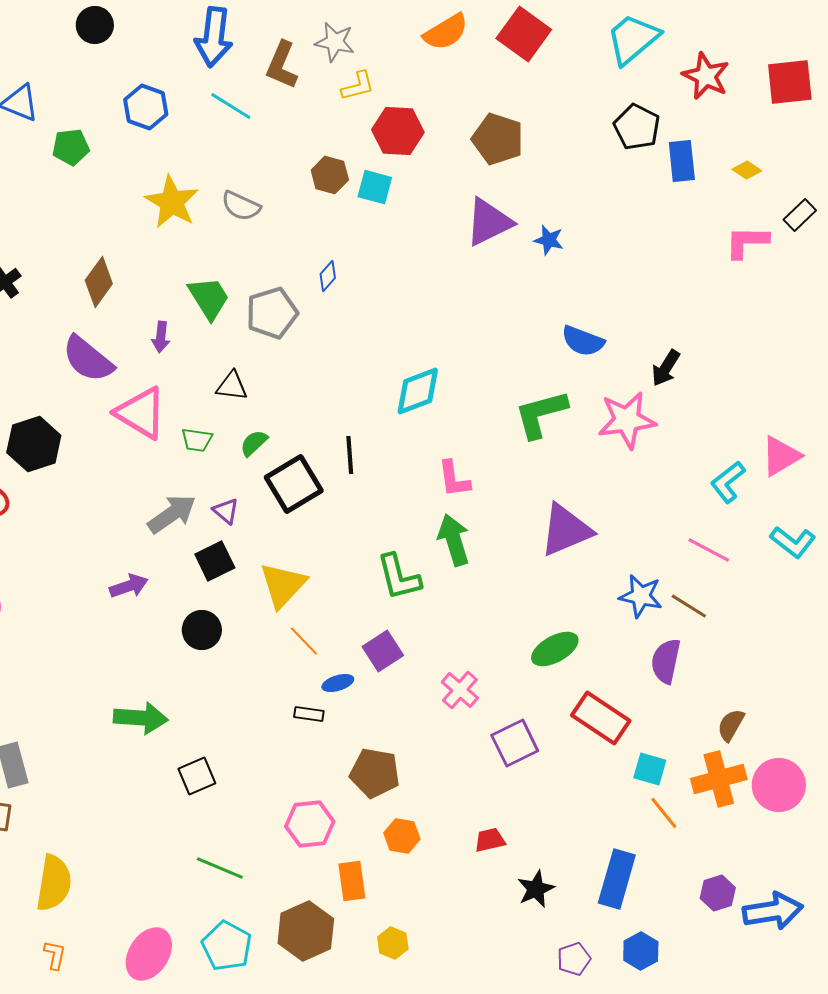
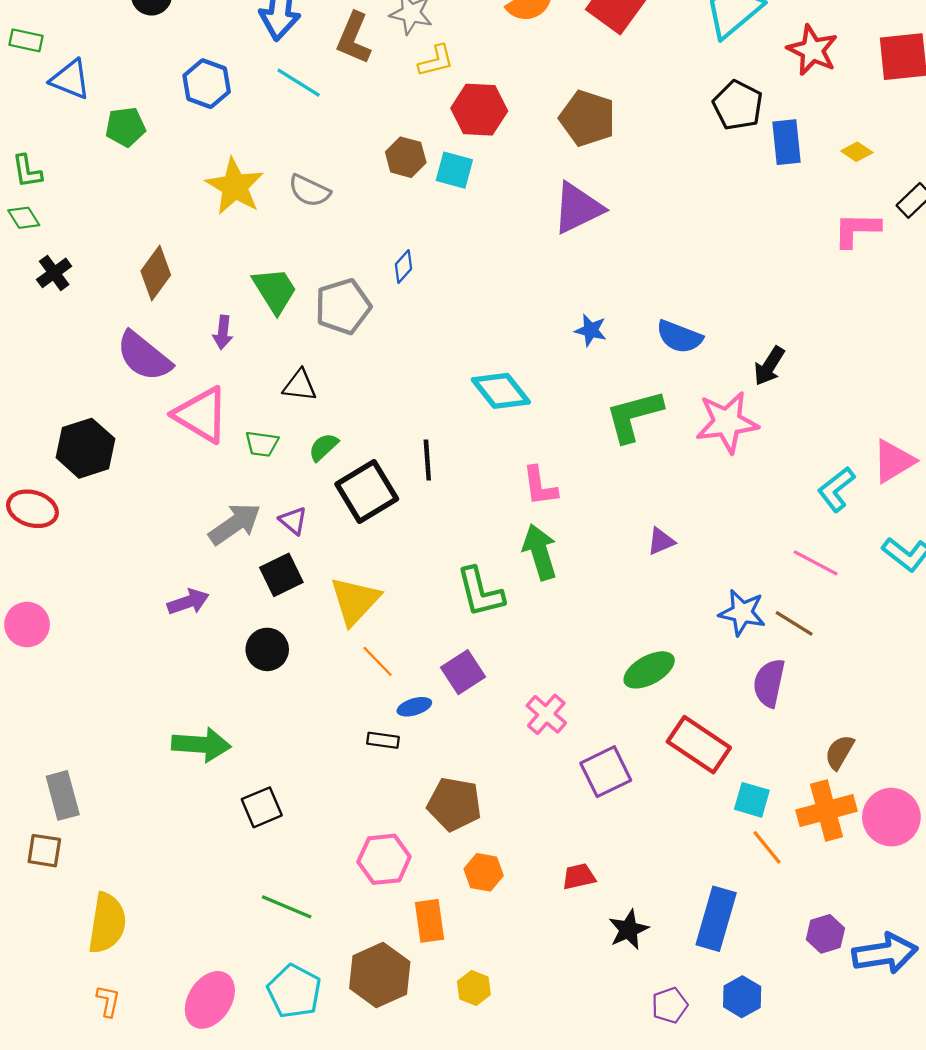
blue star: (549, 240) -> (591, 330), moved
cyan diamond: (418, 391) -> (501, 391), turned 72
purple triangle: (566, 530) -> (661, 541), size x0.5

